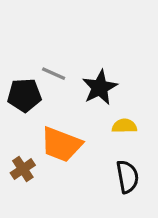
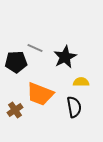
black semicircle: (127, 177) -> (74, 107), moved

